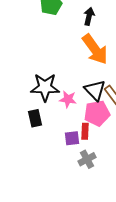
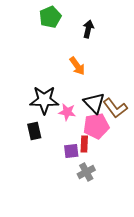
orange arrow: (95, 49) -> (77, 66), moved, size x0.6

